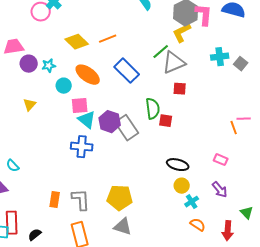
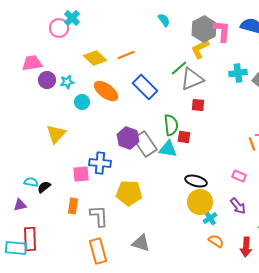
yellow triangle: (30, 105) -> (56, 134), moved, size x1.5
pink square: (80, 106) -> (81, 174), moved
cyan triangle: (87, 120) -> (168, 149), moved, turned -30
cyan semicircle: (13, 166) -> (31, 182), turned 144
yellow circle: (182, 186) -> (200, 202), size x1.6
yellow pentagon: (120, 198) -> (129, 193), moved
orange rectangle: (55, 200) -> (73, 206), moved
black semicircle: (35, 235) -> (44, 187), moved

